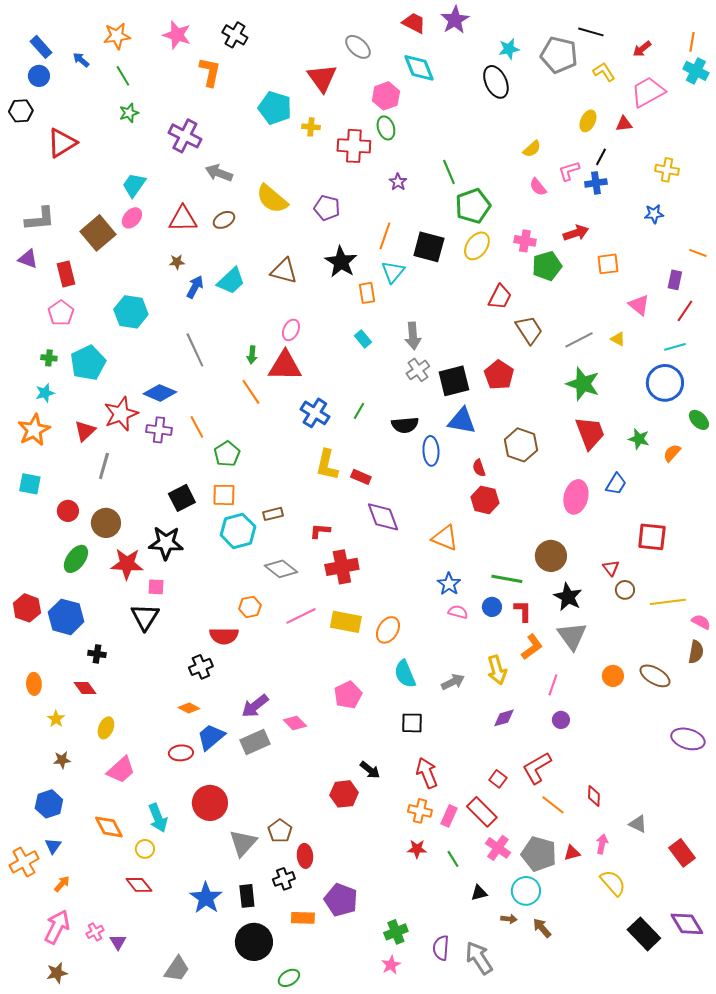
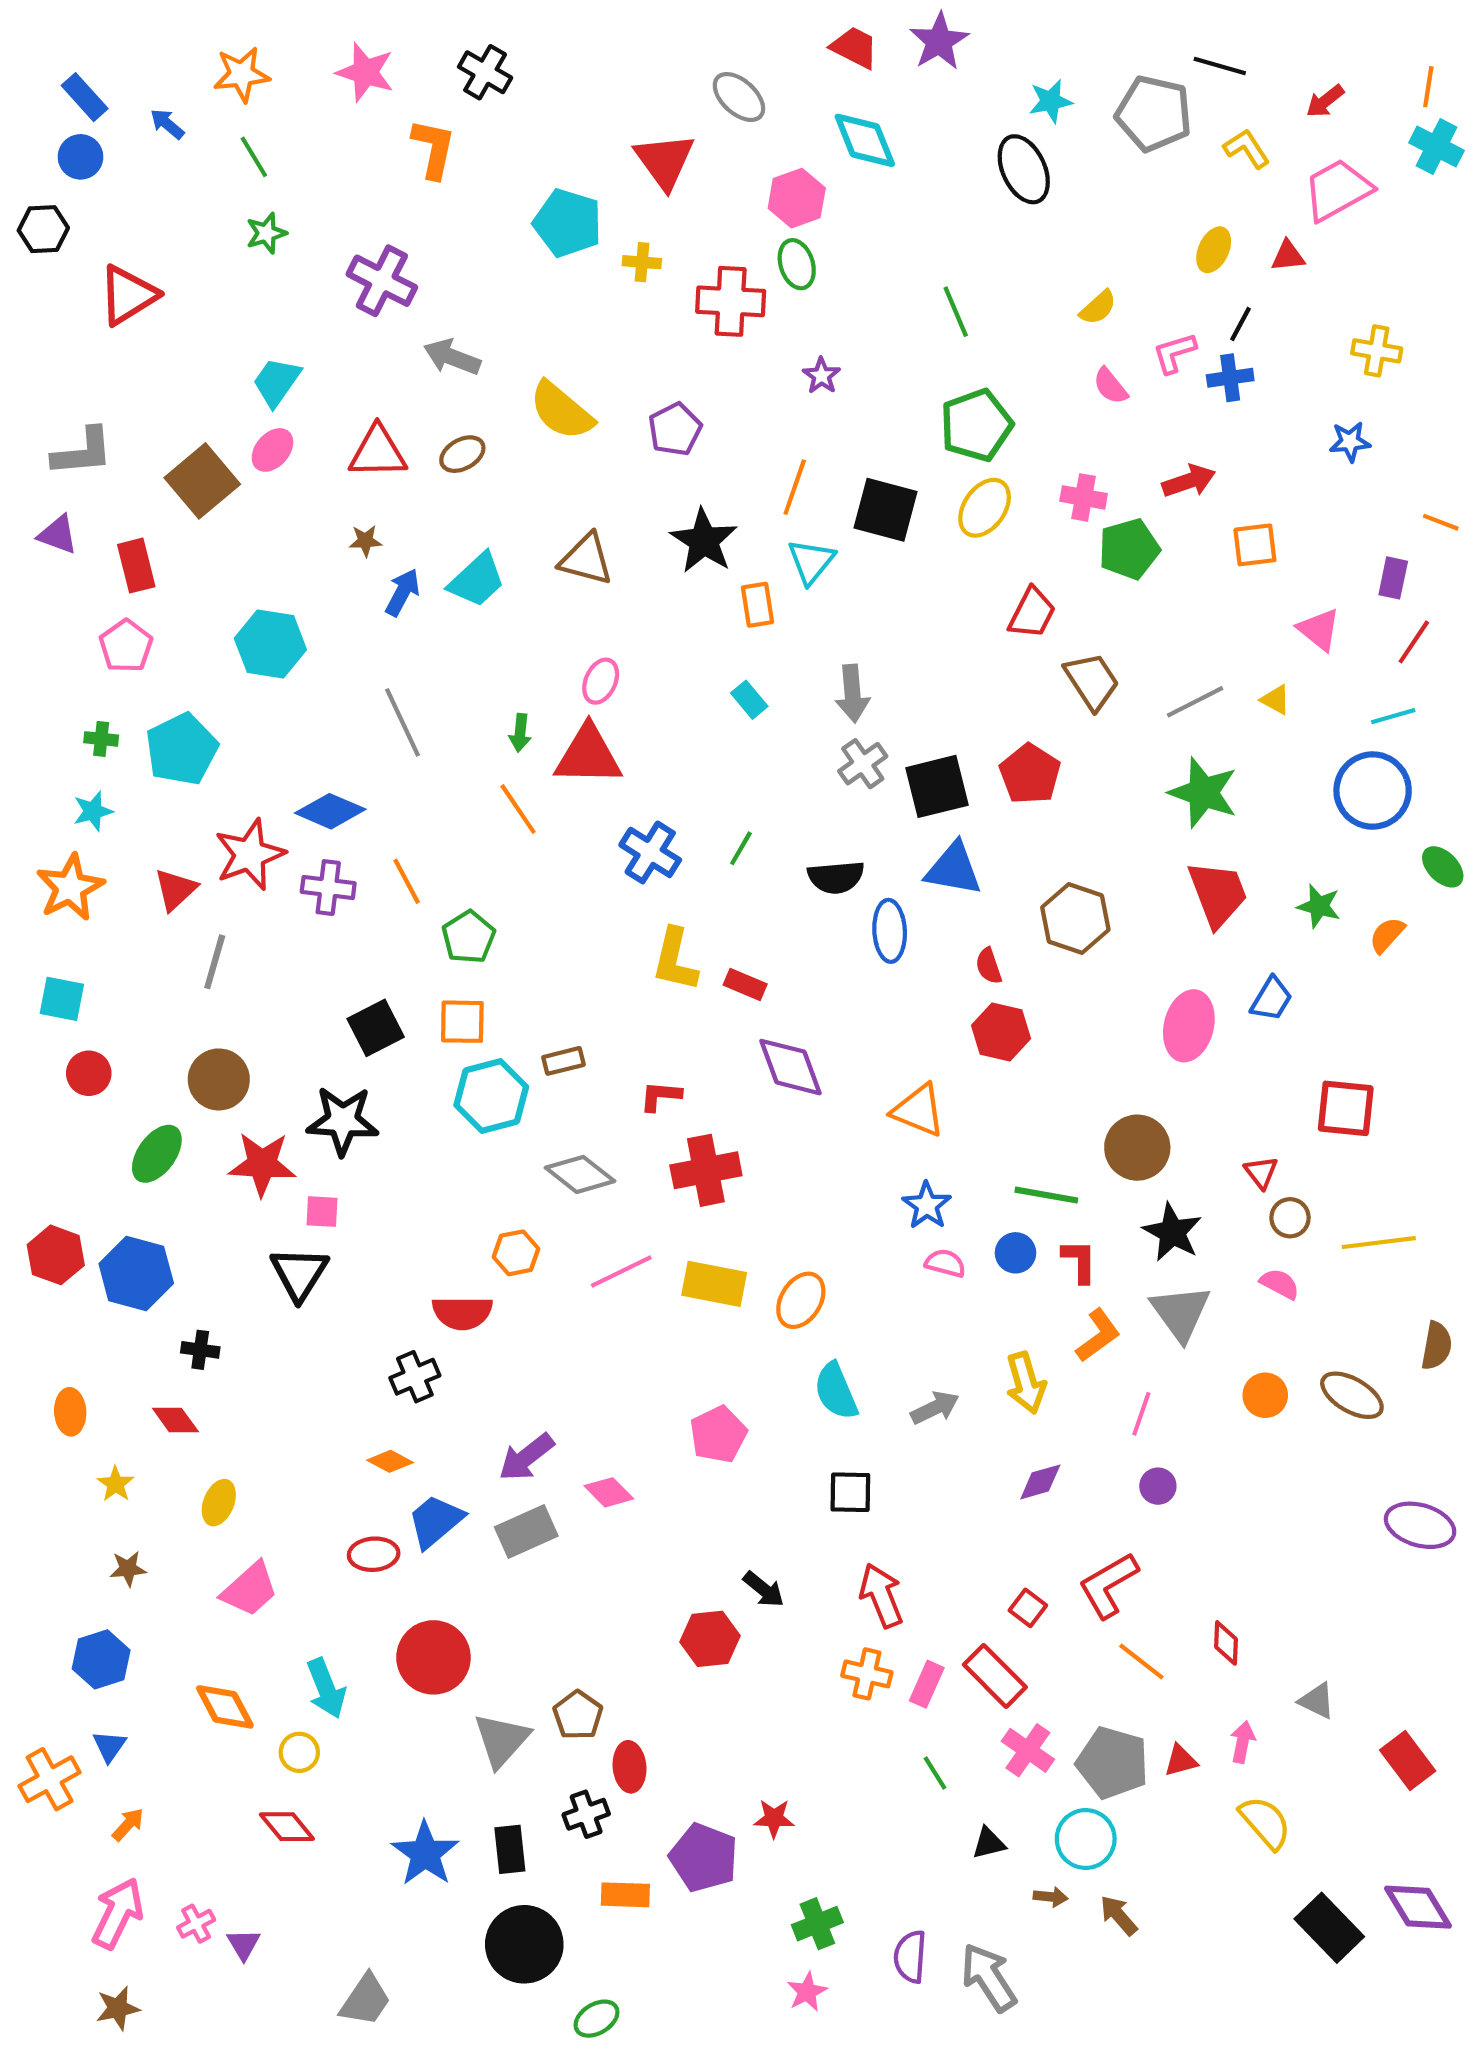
green line: (449, 172) -> (956, 312), moved
purple pentagon: (327, 208) -> (675, 429), turned 30
red circle: (68, 511) -> (89, 1073), moved
pink semicircle: (701, 622) -> (1280, 1284), moved
red star: (417, 849) -> (774, 1818), moved

